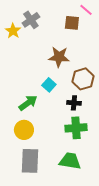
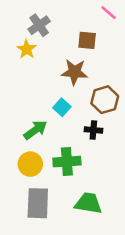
brown square: (72, 23) -> (87, 40), moved
yellow star: (13, 31) -> (27, 49), moved
green cross: (76, 128) -> (67, 162), moved

